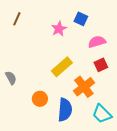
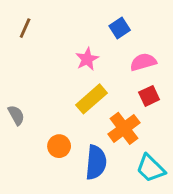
blue square: (81, 19) -> (120, 28), turned 32
pink star: (59, 29) -> (87, 59), moved

